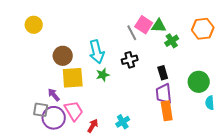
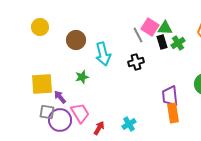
brown circle: (63, 56) -> (76, 40), moved
black rectangle: (163, 73) -> (162, 42), moved
green star: (103, 75) -> (82, 77), moved
yellow square: (73, 78) -> (42, 84), moved

